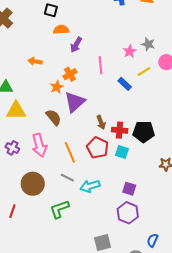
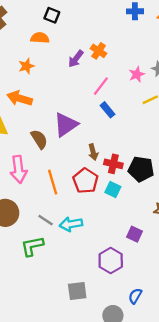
orange semicircle: (61, 30) -> (40, 38), moved
orange arrow: (35, 61) -> (20, 98), moved, size x1.5
pink line: (100, 65) -> (101, 86), turned 36
orange cross: (70, 74) -> (99, 51), moved, turned -32
blue rectangle: (125, 84) -> (108, 110), moved
orange star: (57, 87) -> (26, 66), moved
gray line: (67, 178) -> (46, 220), moved
purple square: (129, 189) -> (135, 234), moved

